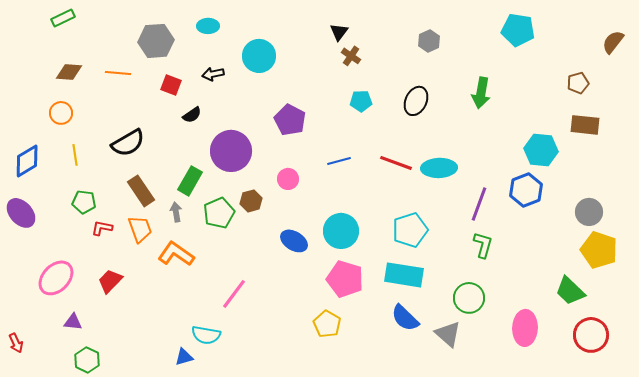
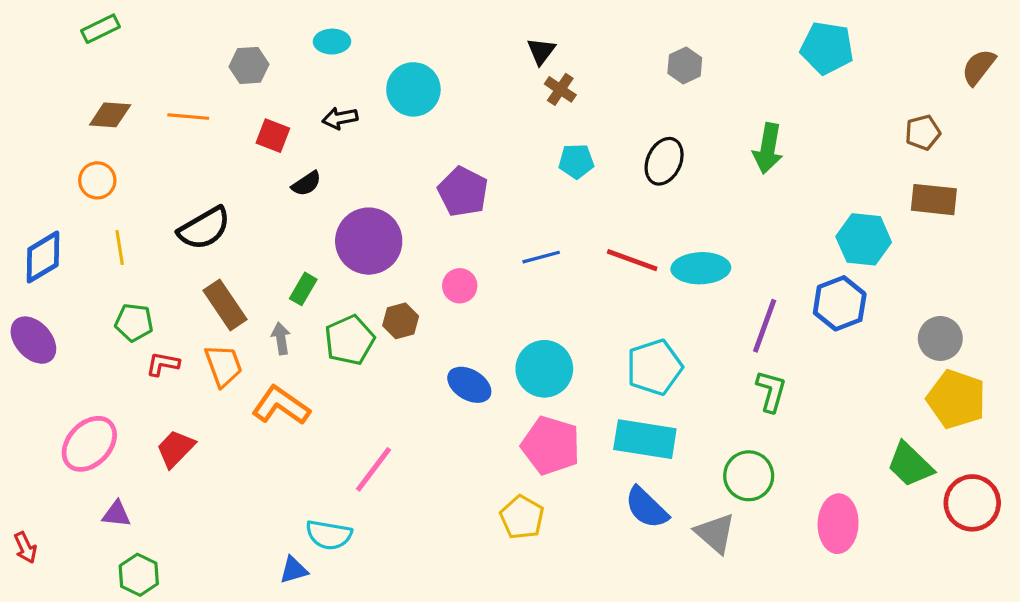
gray hexagon: (156, 41) -> (249, 65), size x0.7
green rectangle: (190, 181) -> (303, 289), size x0.7
red circle: (591, 335) -> (972, 503), moved

